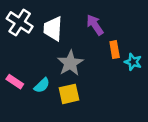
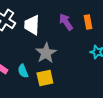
orange rectangle: (115, 50) -> (88, 22), moved
cyan semicircle: (42, 85) -> (23, 71), turned 112

